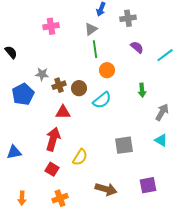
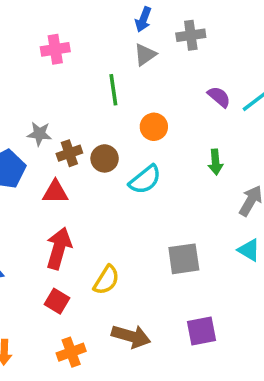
gray triangle: (91, 29) -> (145, 55), moved
purple semicircle: (137, 47) -> (219, 97), moved
green line: (95, 49) -> (113, 90), moved
red triangle: (63, 112) -> (55, 192), moved
purple square: (148, 185) -> (201, 331), moved
brown arrow: (106, 189) -> (131, 336), moved

